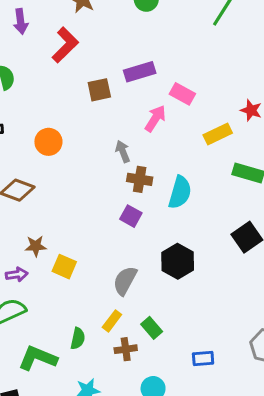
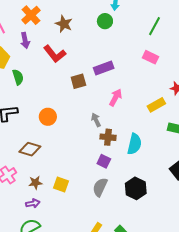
red L-shape: (65, 45) -> (55, 54), turned 100
pink rectangle: (182, 94) -> (150, 57), moved
brown star: (36, 246) -> (35, 183), moved
yellow square: (64, 267) -> (61, 185), moved
gray semicircle: (125, 281) -> (100, 187), moved

